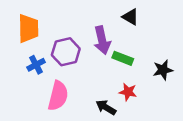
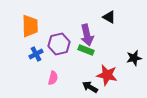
green rectangle: (123, 58) -> (86, 50), moved
red star: (128, 92) -> (107, 75), size x1.5
pink semicircle: (58, 96) -> (53, 78), size x0.6

